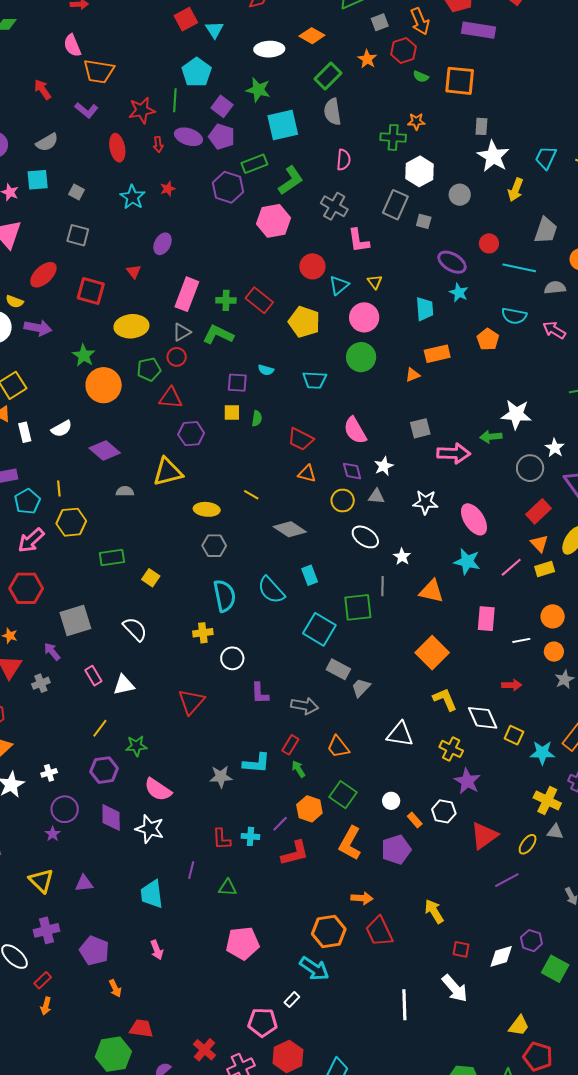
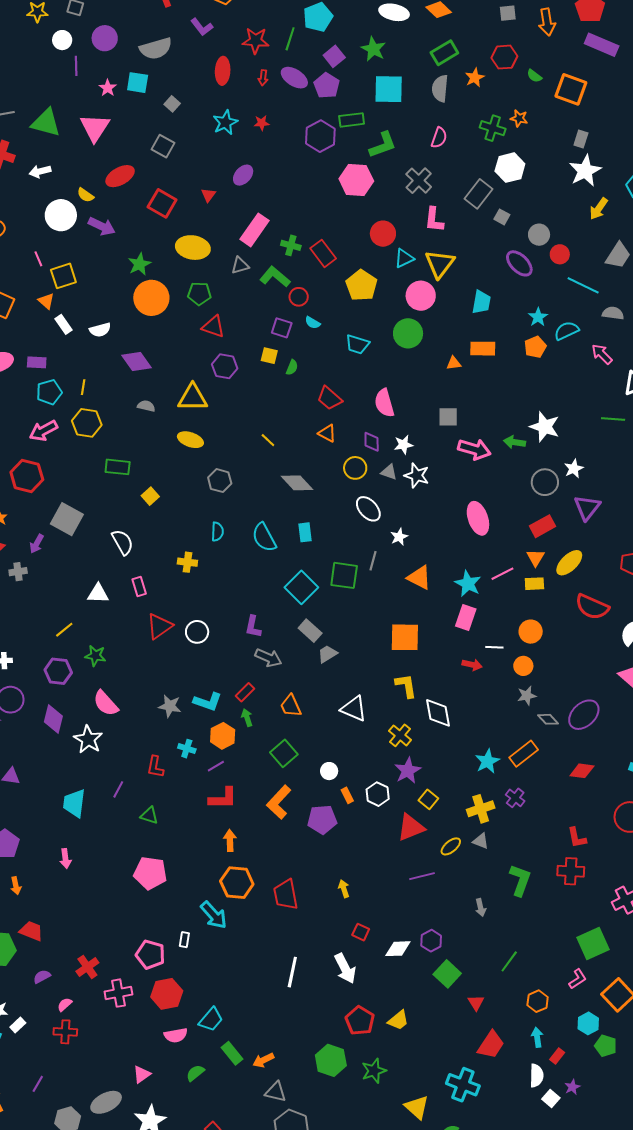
red hexagon: (403, 51) -> (504, 57), moved
orange star: (367, 59) -> (475, 78), moved
gray semicircle: (47, 142) -> (156, 49), size x1.4
gray circle: (460, 195) -> (539, 235), moved
yellow triangle: (375, 282) -> (440, 264), size x2.0
cyan star: (459, 293) -> (538, 317), moved
cyan semicircle: (514, 316) -> (567, 331), turned 130
red circle: (177, 357) -> (299, 297), moved
white rectangle: (25, 432) -> (64, 324), turned -36
white star: (425, 502) -> (417, 475), moved
yellow ellipse: (207, 509) -> (190, 440), moved
cyan star: (467, 562) -> (468, 584), moved
cyan semicircle: (224, 596) -> (217, 532), size x0.6
gray square: (75, 620) -> (67, 519), turned 32
purple arrow: (52, 652) -> (37, 544), turned -126
orange square: (432, 653) -> (405, 637), turned 32
white circle: (232, 658) -> (197, 632), moved
pink rectangle: (93, 676) -> (139, 586), moved
red arrow: (512, 685) -> (472, 665), moved
purple L-shape: (260, 693) -> (253, 627), moved
yellow square: (514, 735) -> (428, 799), moved
cyan star: (542, 753) -> (487, 761), turned 30
yellow cross: (547, 800) -> (481, 809), turned 32
orange hexagon: (309, 809) -> (223, 736), moved
cyan cross: (250, 836) -> (187, 749), moved
orange arrow: (362, 898) -> (230, 840), moved, turned -110
yellow arrow: (434, 911) -> (344, 889), size x0.7
white rectangle: (292, 1000) -> (184, 940), turned -49
red pentagon: (538, 1057) -> (360, 1021), moved

